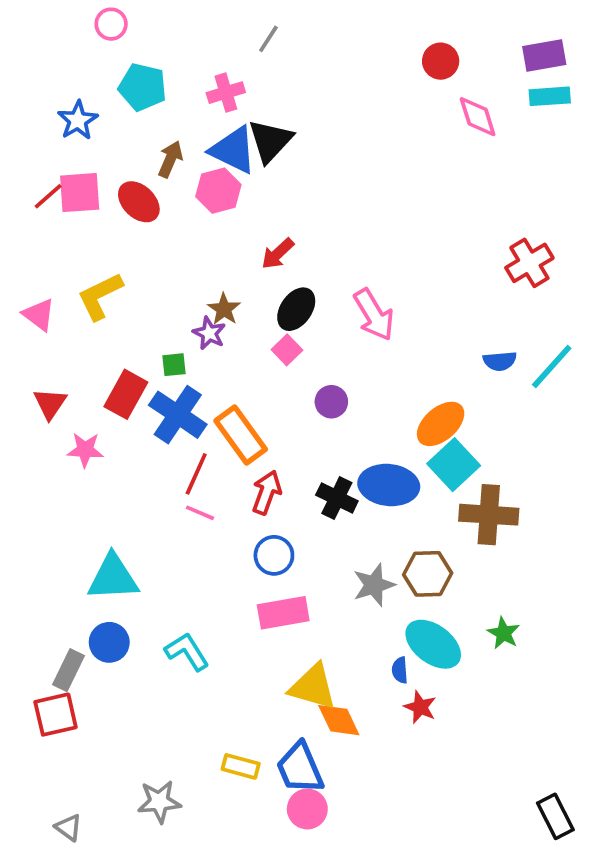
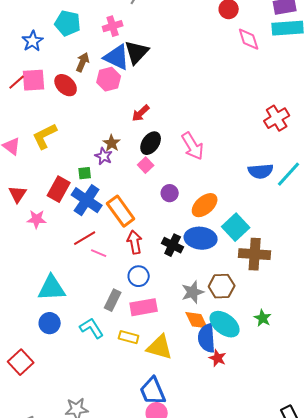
cyan rectangle: (550, 96) -> (288, 28), size x1.4
blue semicircle: (500, 361) -> (261, 171), size x1.4
orange ellipse: (441, 424) -> (205, 205), moved
red line: (196, 474) -> (85, 238), moved, turned 35
red arrow: (267, 492) -> (135, 242), turned -30
gray rectangle: (68, 670) -> (113, 300), moved
blue semicircle: (400, 670) -> (207, 338), size x2.0
red square: (56, 715) -> (21, 362), turned -30
orange diamond: (339, 720) -> (197, 320), moved
yellow rectangle: (241, 766) -> (129, 337), moved

